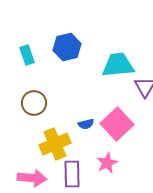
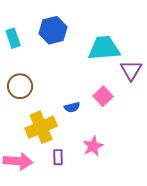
pink square: (117, 124) -> (103, 96), moved, size x0.6
purple rectangle: (72, 174) -> (58, 157), size x0.6

